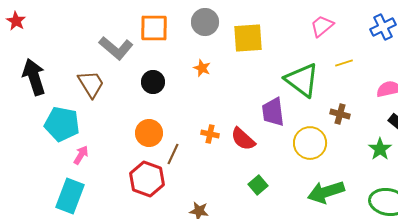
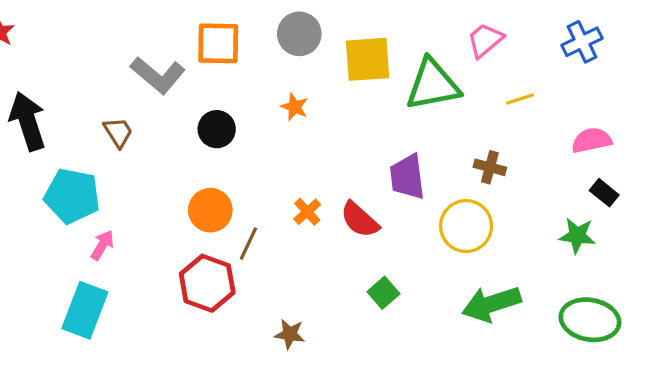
green triangle: (302, 80) -> (433, 85), moved, turned -48
brown trapezoid: (91, 84) -> (118, 132), size x0.7
brown cross: (340, 114) -> (490, 167), moved
orange cross: (210, 134) -> (307, 212), turned 36
green star: (380, 149) -> (577, 236), turned -30

